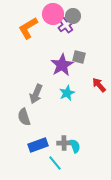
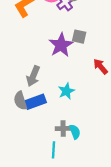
cyan star: (67, 93) -> (66, 91), moved
blue rectangle: (38, 145) -> (35, 102), moved
cyan line: (55, 163) -> (53, 150), turned 42

